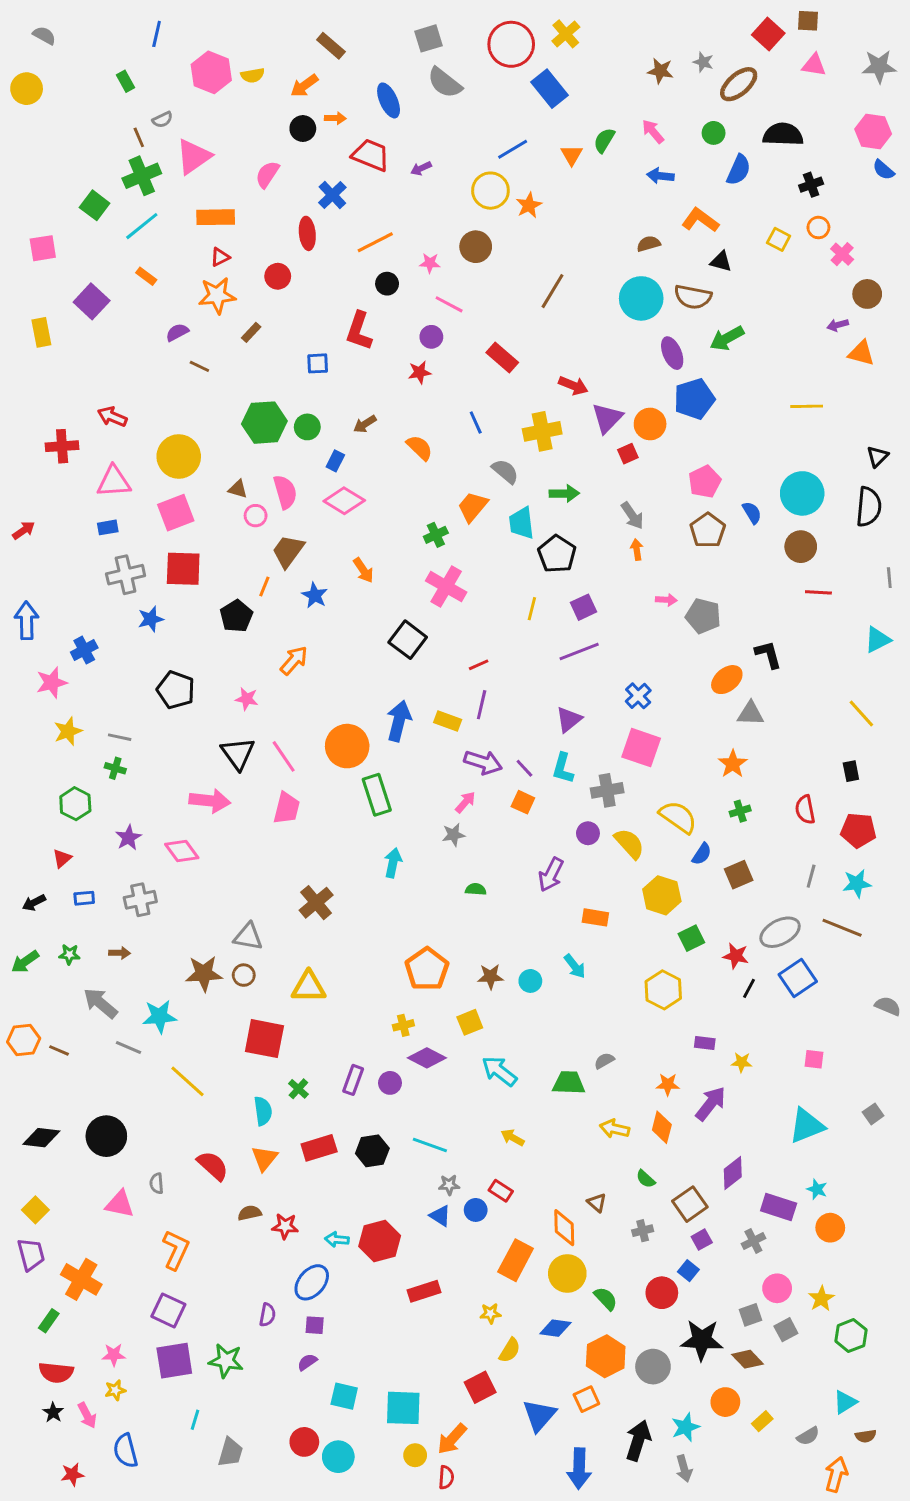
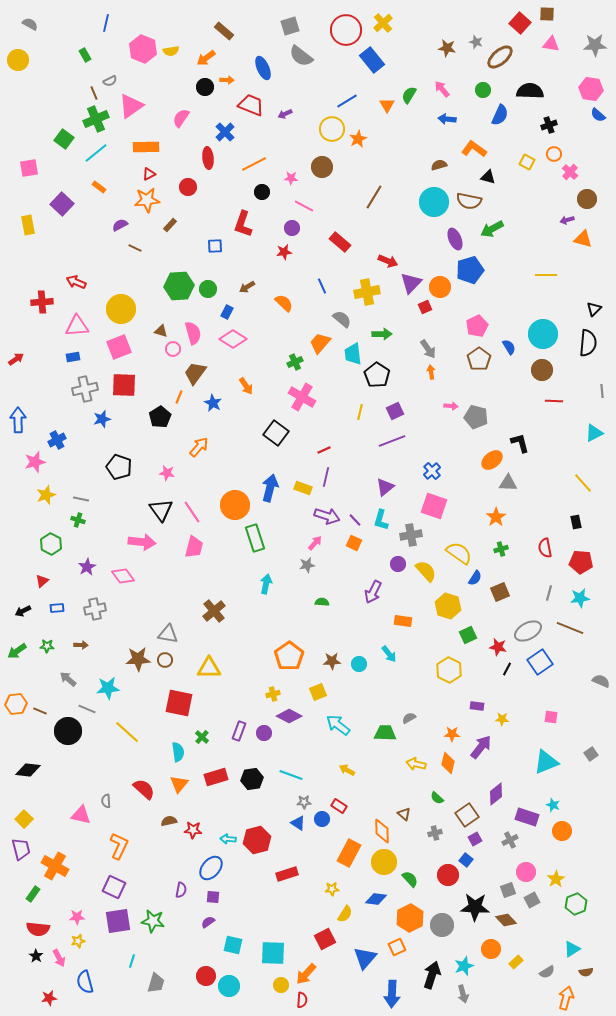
gray arrow: (100, 1003) -> (68, 679), size x0.7
black circle: (106, 1136) -> (68, 731), moved

